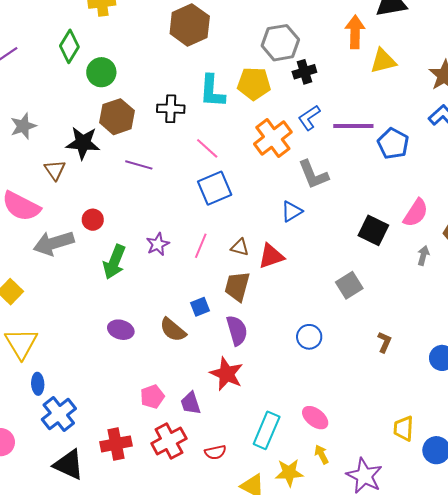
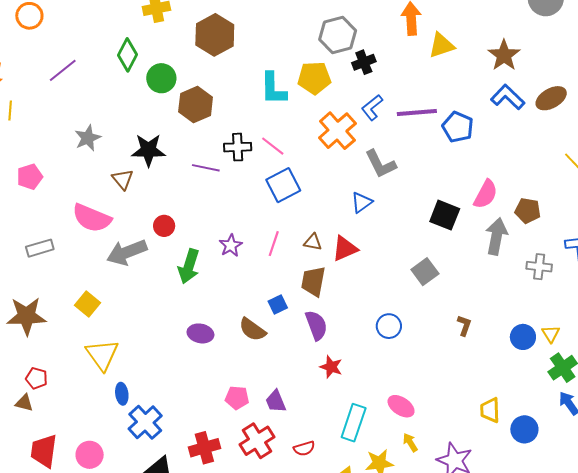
brown hexagon: (190, 25) -> (215, 35), moved
black cross: (171, 109) -> (238, 147), moved
brown hexagon: (117, 117) -> (196, 105), moved
gray arrow: (423, 256) -> (496, 236), size x1.8
red star: (226, 374) -> (331, 367), moved, size x0.7
pink pentagon: (152, 397) -> (237, 398), turned 30

